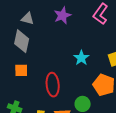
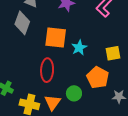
orange square: (21, 70) -> (56, 37), moved, size x1.6

